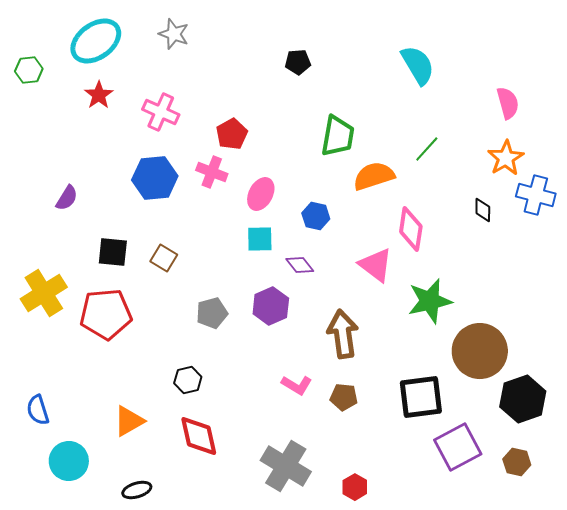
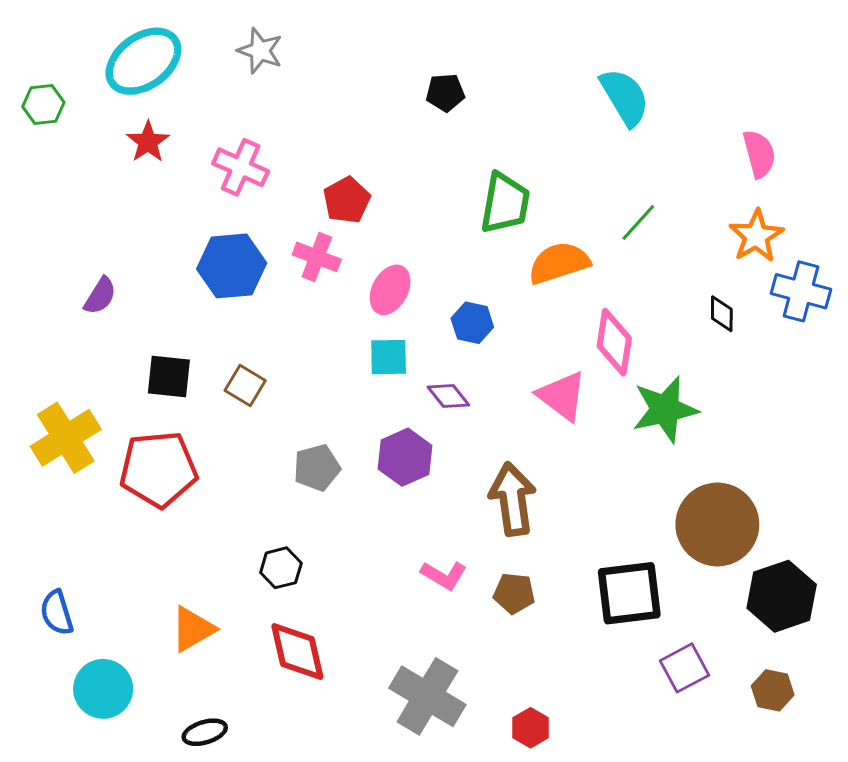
green star: (430, 301) -> (665, 409), moved
purple square: (458, 447) -> (684, 668), size x0.7

